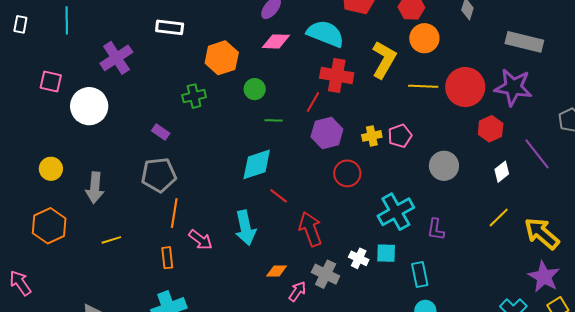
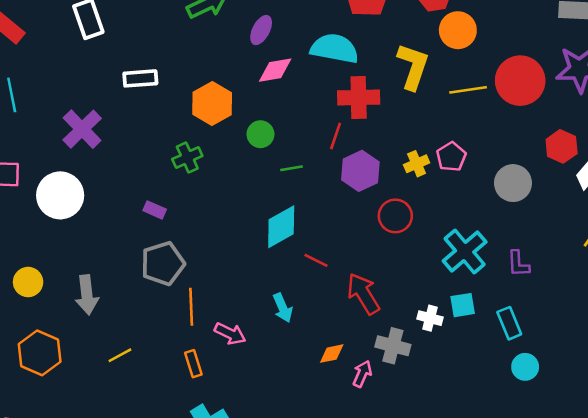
red hexagon: (491, 129) -> (562, 146), moved
cyan arrow: (245, 228) -> (283, 308), size x0.7

